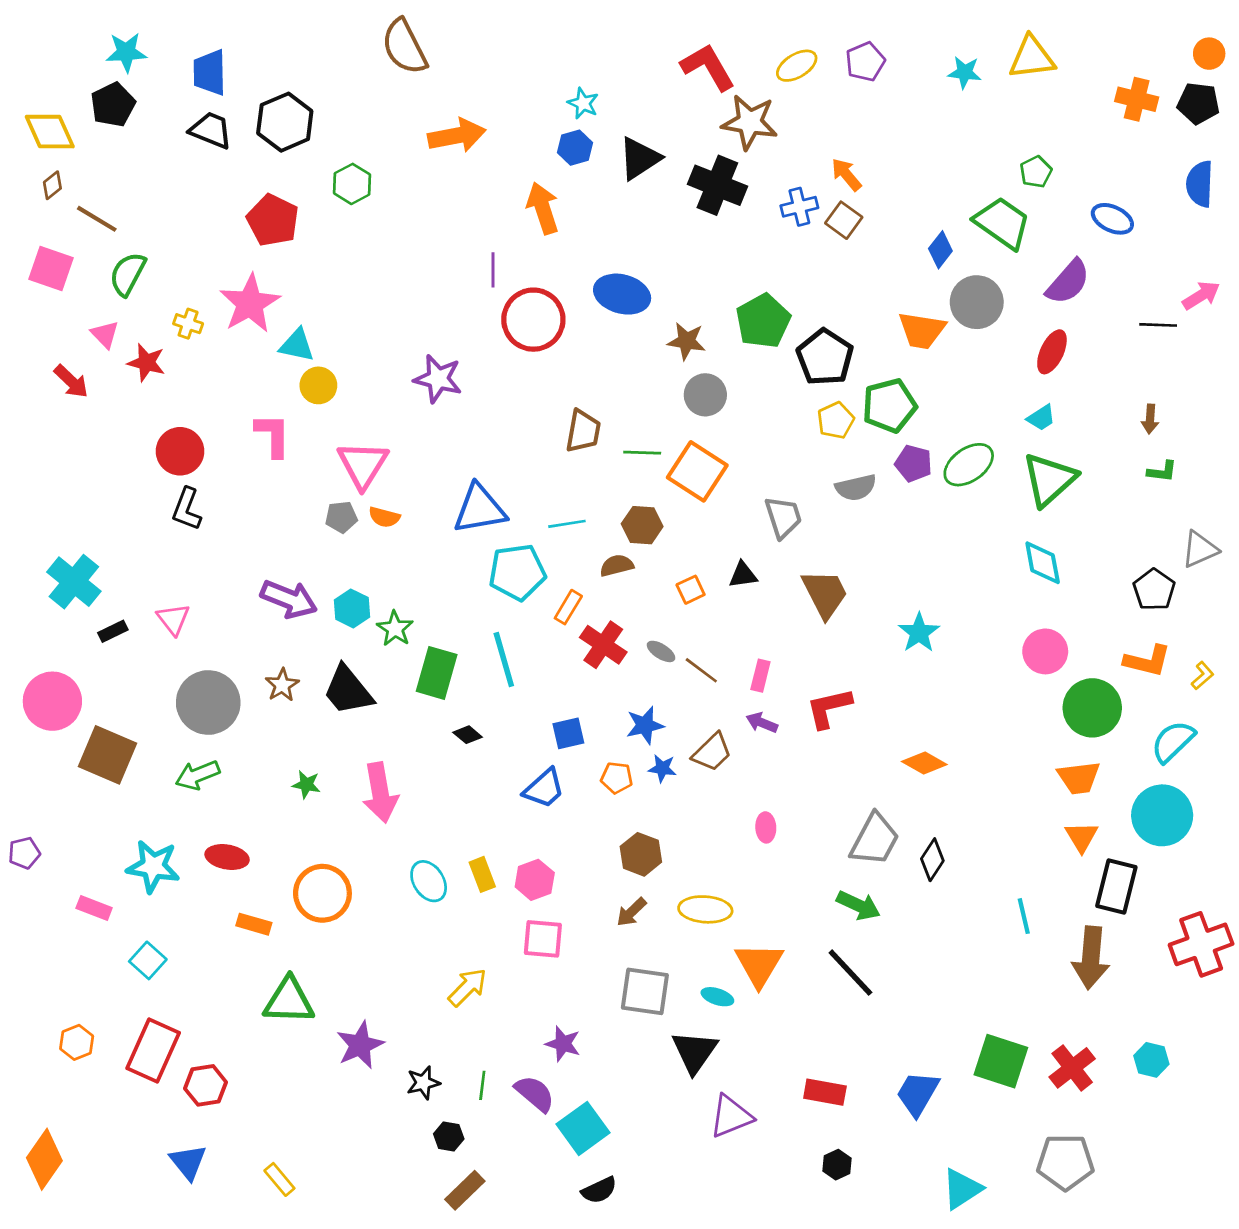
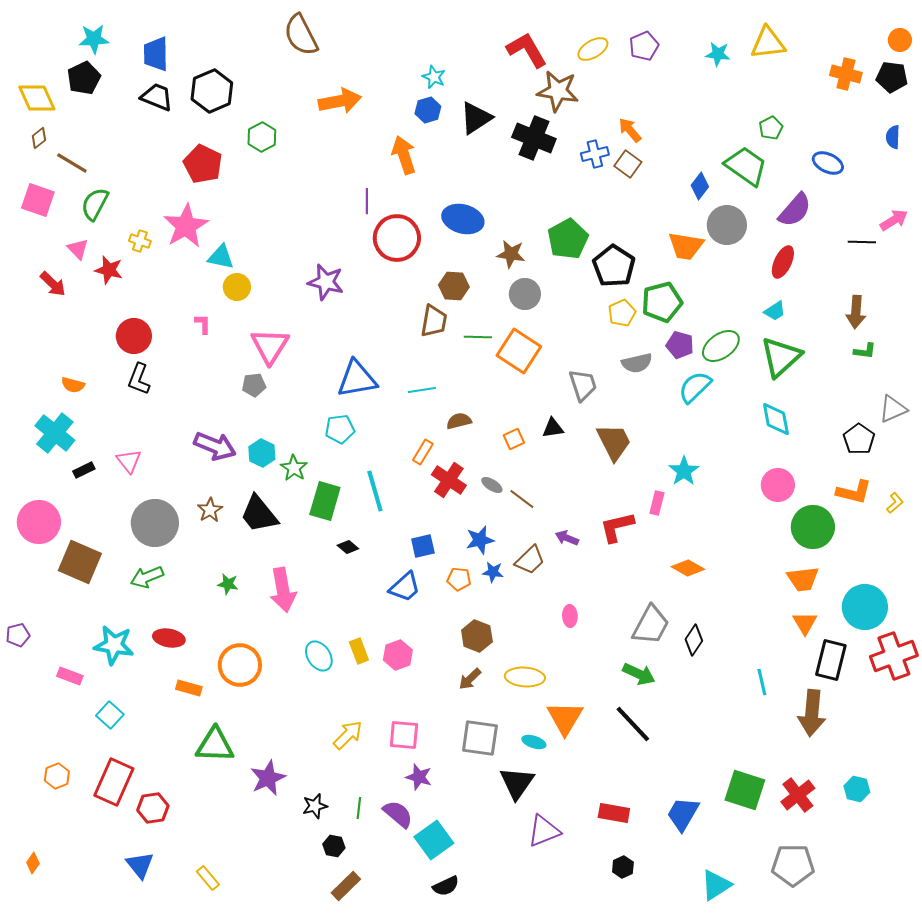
blue semicircle: (1200, 184) -> (893, 137), size x0.7
brown arrow: (1150, 419) -> (856, 312), size x1.5
pink L-shape: (273, 435) -> (203, 324), size x0.6
orange semicircle: (384, 517) -> (73, 385), moved
brown hexagon: (642, 525) -> (454, 286), moved
cyan pentagon: (517, 572) -> (340, 429), moved, size x0.7
pink rectangle: (760, 676) -> (657, 503), moved
cyan semicircle: (1173, 741) -> (695, 387), moved
pink square: (543, 939) -> (404, 735), moved
red cross: (1201, 944) -> (894, 656), moved
orange diamond: (44, 1159) -> (33, 863), size x0.5

